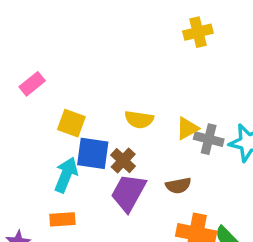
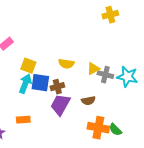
yellow cross: (198, 32) -> (110, 15), moved
brown cross: (123, 161) -> (57, 87), turned 32
cyan arrow: (66, 175) -> (25, 84), moved

